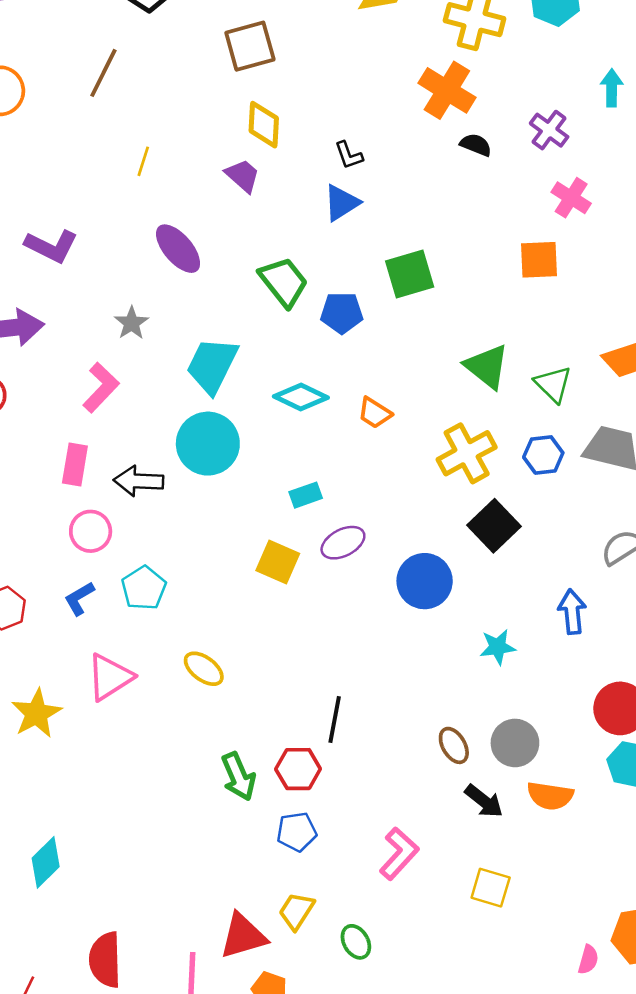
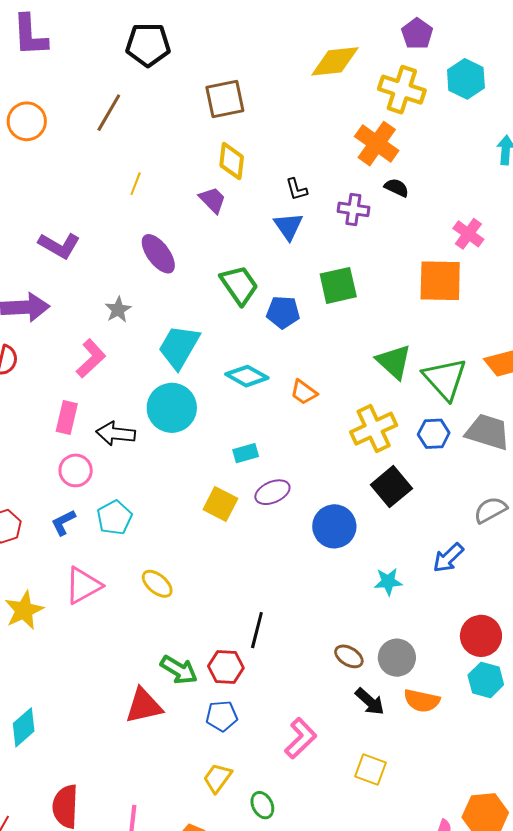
purple cross: (549, 130) -> (353, 209), moved, turned -32
blue triangle: (341, 203) -> (288, 226), turned -36
orange square: (539, 260) -> (440, 281), size x1.4
green triangle: (553, 384) -> (445, 379), size x1.5
blue arrow: (572, 612) -> (448, 558), turned -132
brown ellipse: (454, 745) -> (349, 656), turned -32
green arrow: (238, 777) -> (179, 670), turned -39
red triangle: (243, 936) -> (144, 706), moved

